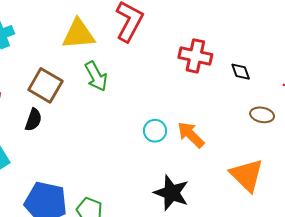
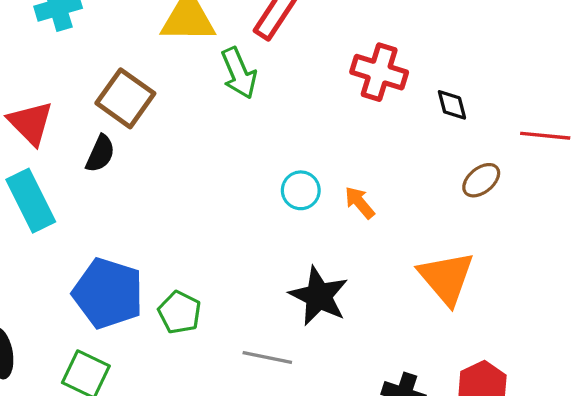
green arrow: (96, 76) -> (239, 73), moved
brown ellipse: (262, 115) -> (481, 180), turned -55
orange arrow: (191, 135) -> (360, 203), size x0.7

